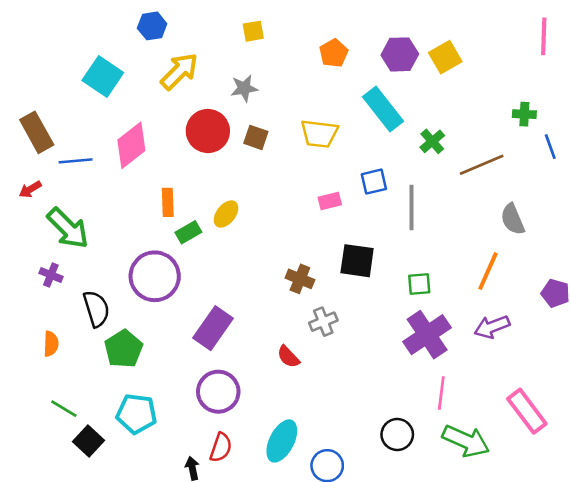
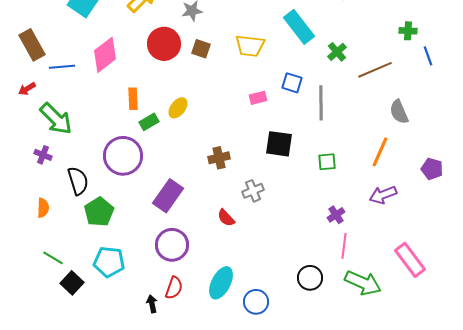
blue square: (374, 182) -> (292, 83), turned 30
brown cross: (300, 279) -> (219, 158), moved, turned -35
purple cross: (427, 335) -> (336, 215), moved, size x0.5

